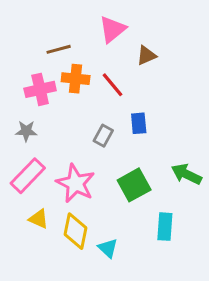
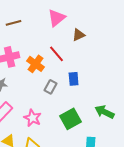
brown line: (59, 49) -> (14, 23), moved
orange cross: (76, 79) -> (36, 64), moved, turned 30
pink star: (76, 183) -> (33, 118), size x0.7

